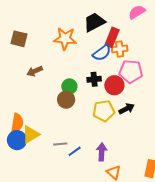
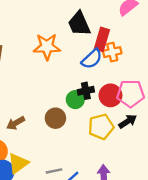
black trapezoid: (94, 22) -> (79, 24), turned -80
brown arrow: (35, 71) -> (16, 123), moved
pink pentagon: (131, 71) -> (131, 94), moved
green circle: (69, 86) -> (75, 100), moved

